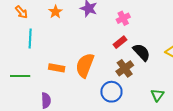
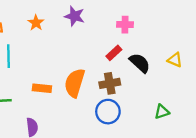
pink cross: (123, 18) -> (125, 25), moved, turned 32
brown cross: (125, 68) -> (110, 83), moved, turned 30
green triangle: (157, 95) -> (162, 112), turned 40

